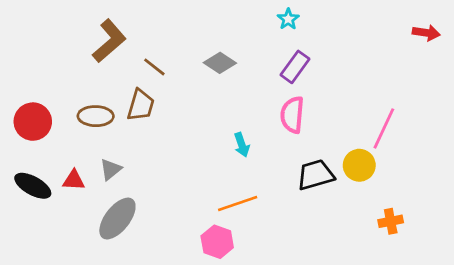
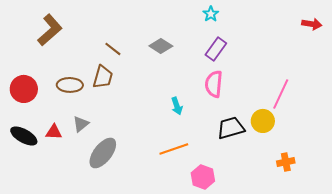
brown L-shape: (109, 41) -> (50, 30), moved
gray ellipse: (117, 219) -> (103, 153), moved
pink hexagon: (217, 242) -> (203, 177), moved

